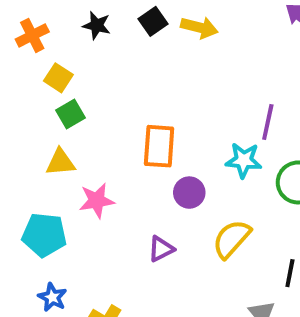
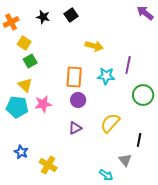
yellow arrow: (199, 27) -> (94, 46), moved
cyan star: (244, 160) -> (106, 76), moved
yellow triangle: (60, 162) -> (25, 85), turned 49
purple circle: (189, 193) -> (78, 100), moved
cyan pentagon: (44, 235) -> (17, 107), moved

